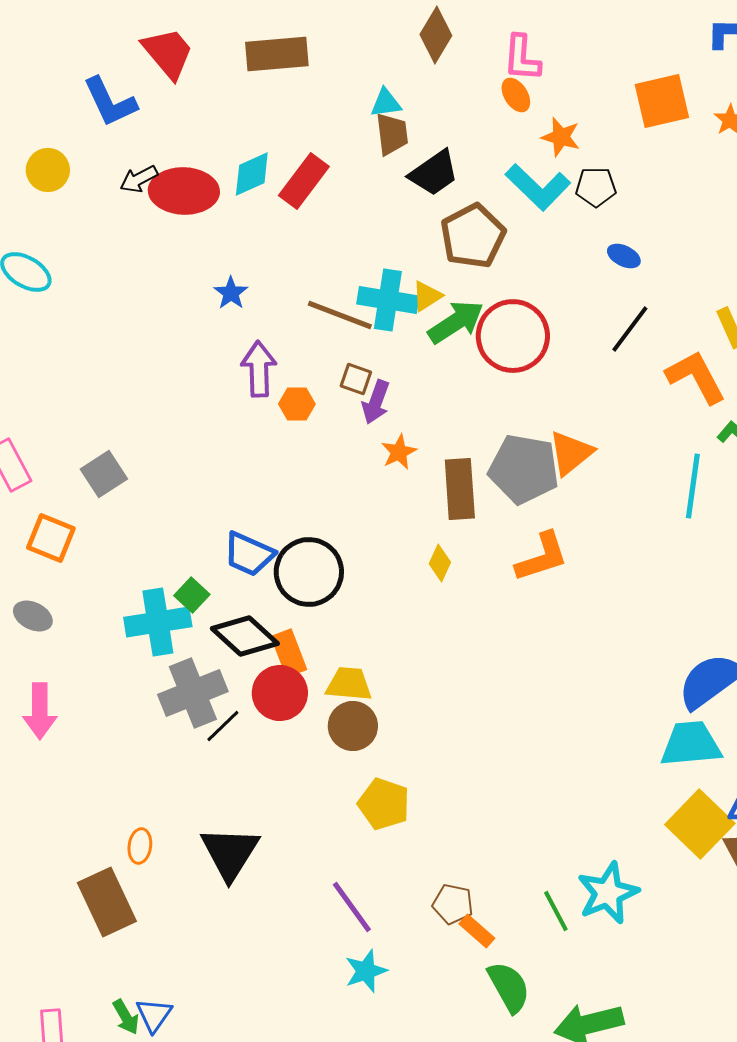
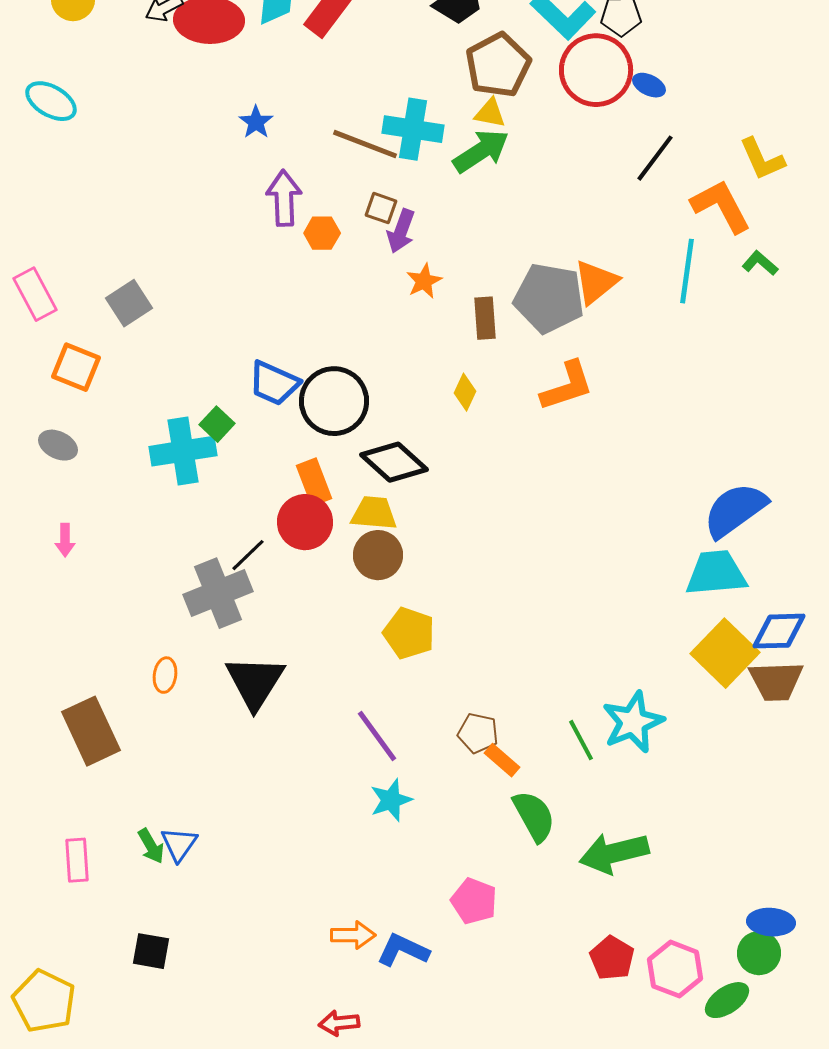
yellow triangle: (427, 296) -> (490, 113), moved, turned 44
red circle: (513, 336) -> (596, 70), moved
cyan line: (693, 486) -> (687, 271), moved
brown rectangle: (460, 489) -> (485, 318), size x0.7
black diamond: (245, 636) -> (394, 462), moved
gray cross: (193, 693) -> (218, 593), moved
pink arrow: (40, 711) -> (65, 540), size x0.6
brown rectangle: (107, 902) -> (91, 731), moved

